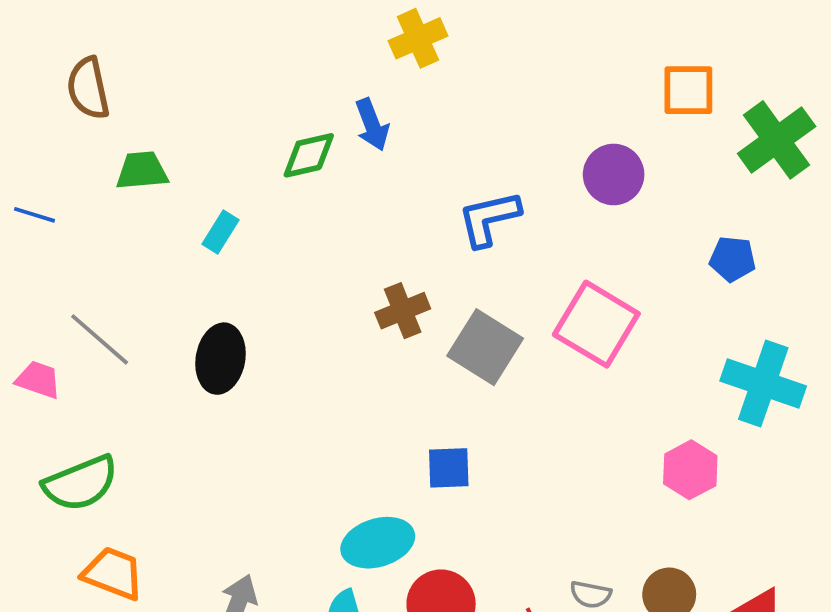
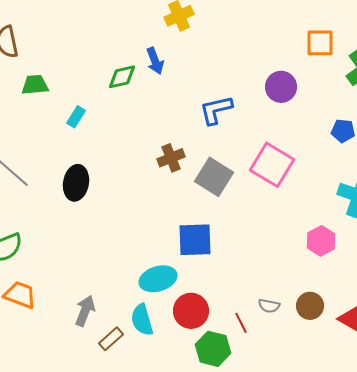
blue square: (449, 468) -> (195, 240), size x1.5

